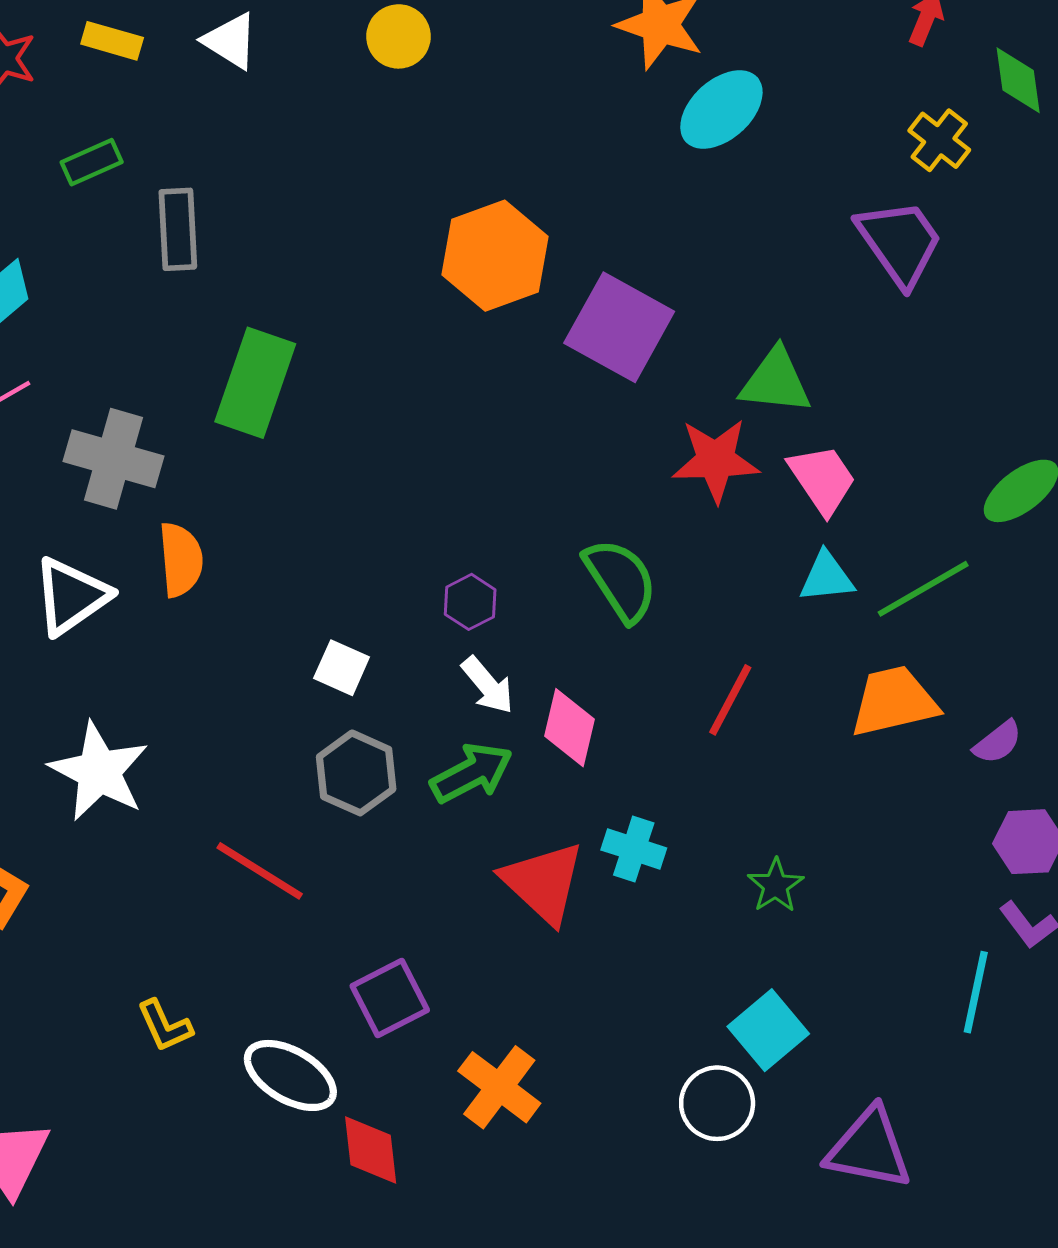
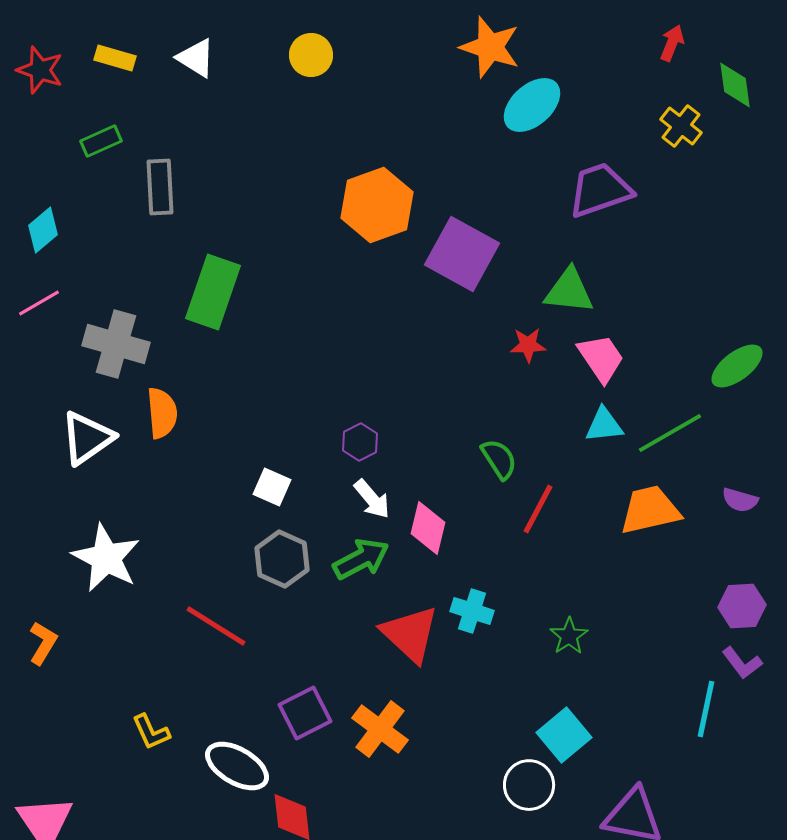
purple trapezoid: (900, 242) -> (600, 190), moved, turned -74
red star: (716, 460) -> (528, 345), size x0.6
green semicircle: (621, 580) -> (499, 459), moved, size x0.7
purple semicircle: (998, 742) -> (740, 500), moved, turned 54
orange cross: (499, 1087) -> (380, 729), moved

